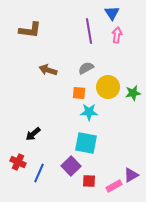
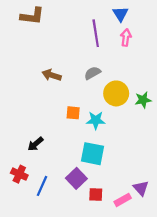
brown L-shape: (30, 30) -> (32, 16), moved
orange square: (79, 93) -> (73, 113), moved
purple triangle: (131, 175) -> (141, 188), turned -42

